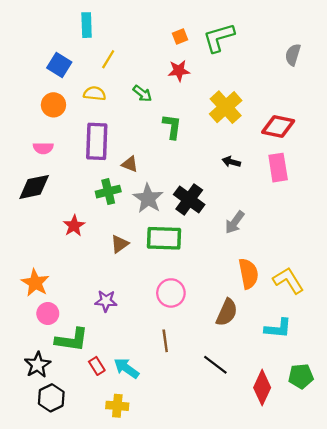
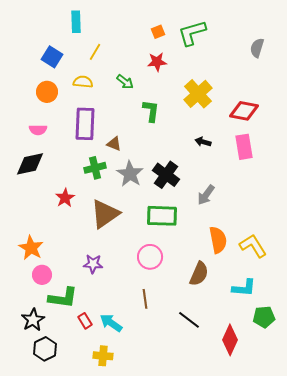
green rectangle: (164, 238) -> (162, 216), moved
brown triangle: (120, 244) -> (105, 214), size x1.8
green pentagon: (301, 376) -> (264, 317), moved

